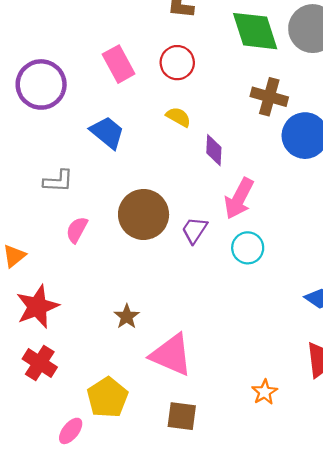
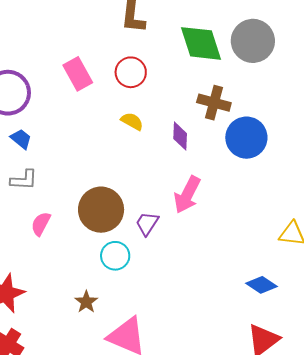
blue trapezoid: (107, 132) -> (21, 139), moved, size x0.7
purple diamond: (214, 150) -> (180, 136), moved
cyan circle: (248, 248) -> (115, 256), moved

